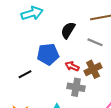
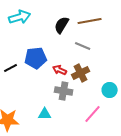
black semicircle: (68, 30) -> (62, 25), moved
black line: (25, 74) -> (11, 68), moved

